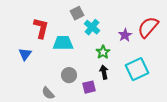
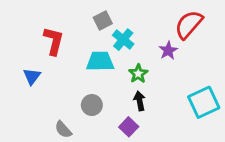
red semicircle: (148, 27) -> (189, 25), moved
cyan trapezoid: (63, 43) -> (100, 61), moved
cyan square: (137, 69) -> (204, 102), moved
purple square: (89, 87) -> (129, 127), moved, turned -32

